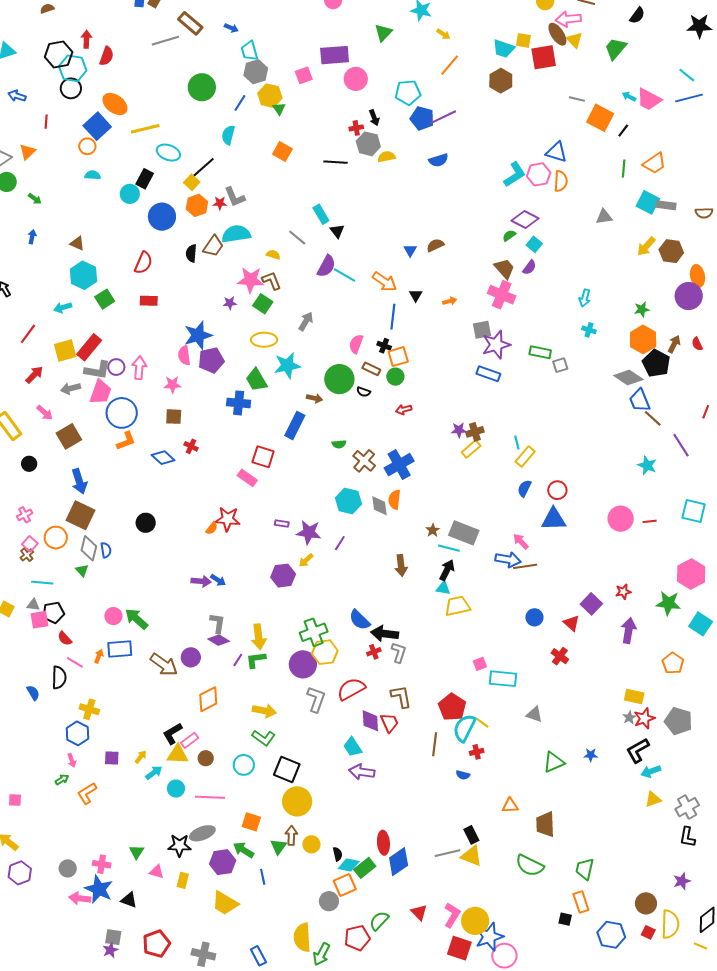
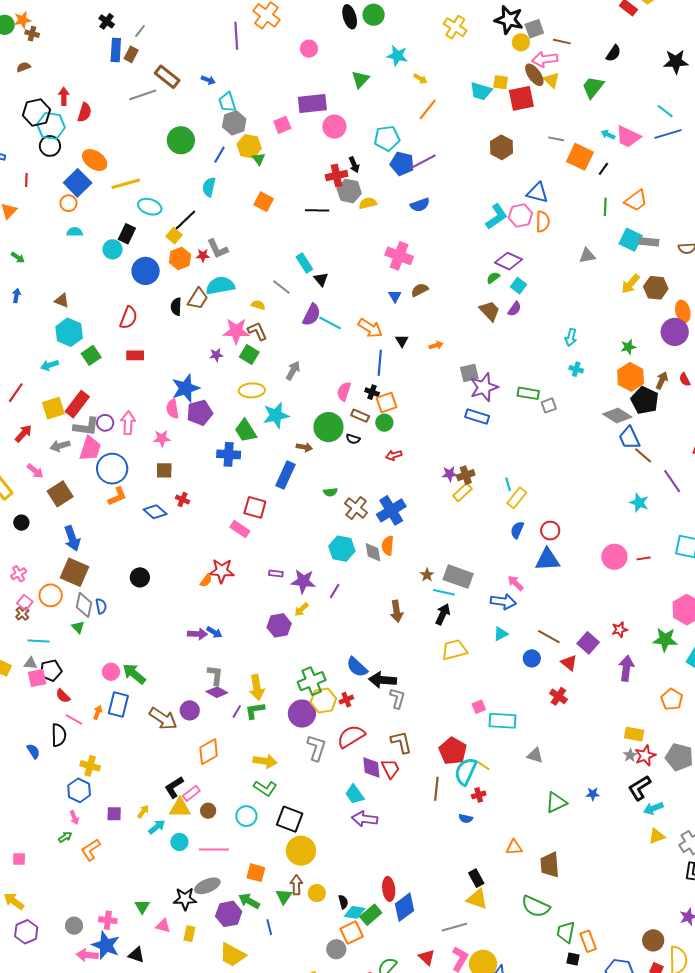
brown hexagon: (501, 81) -> (501, 147), moved
red cross: (356, 128) -> (337, 175), size x1.5
pink cross: (502, 295) -> (399, 256), moved
brown line: (525, 566) -> (549, 637), moved, turned 40
cyan triangle: (443, 588) -> (501, 634), moved, turned -35
blue rectangle: (120, 649) -> (118, 705), turned -70
red cross: (374, 652) -> (346, 700), moved
gray line: (448, 853) -> (454, 927), moved
green trapezoid: (585, 869) -> (566, 932), moved

